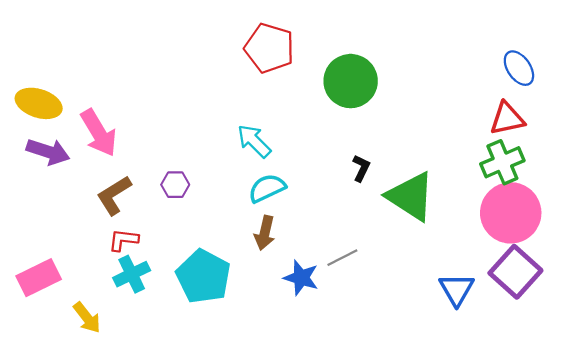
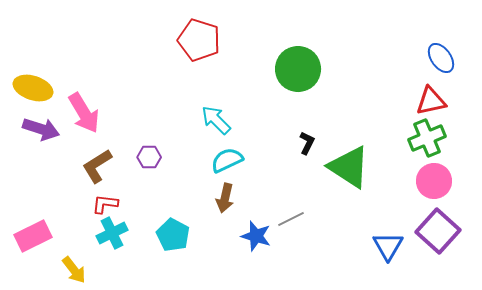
red pentagon: (269, 48) -> (199, 40), moved
pink circle: (511, 213) -> (434, 181), size x0.7
cyan pentagon: (203, 276) -> (173, 235), size x0.7

